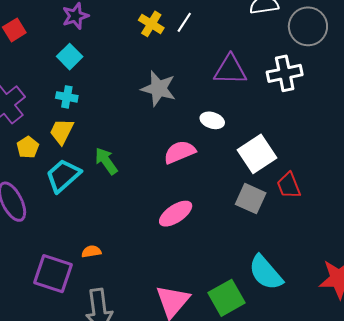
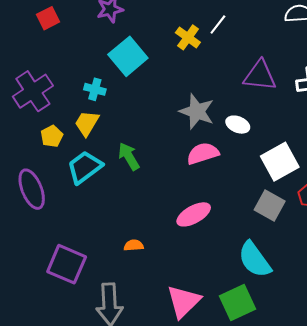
yellow cross: (151, 24) -> (188, 37), moved
cyan square: (70, 57) -> (128, 56), moved, size x1.5
gray star: (158, 89) -> (197, 111), moved
orange semicircle: (91, 251) -> (134, 245), moved
cyan semicircle: (266, 273) -> (255, 260), moved

